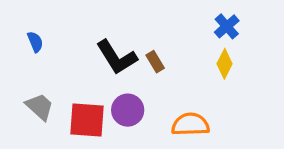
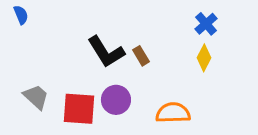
blue semicircle: (35, 42) -> (21, 15), moved

